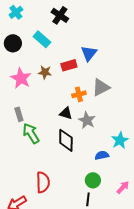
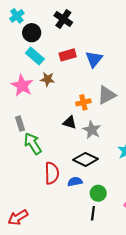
cyan rectangle: (42, 39) -> (35, 56), moved
black circle: (13, 43) -> (32, 33), moved
red rectangle: (69, 65) -> (68, 55), moved
black diamond: (66, 140) -> (86, 159), moved, turned -65
blue semicircle: (102, 155) -> (75, 182), moved
red semicircle: (43, 182) -> (52, 173), moved

